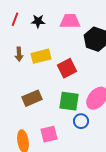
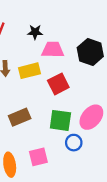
black star: (38, 21) -> (35, 32), moved
pink trapezoid: (70, 21) -> (53, 50), moved

